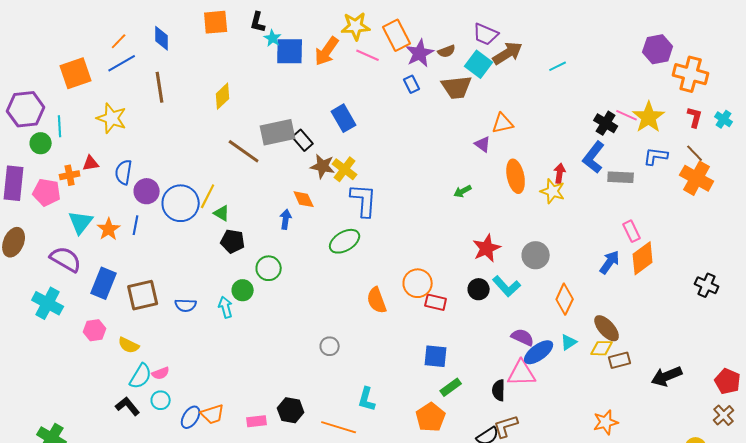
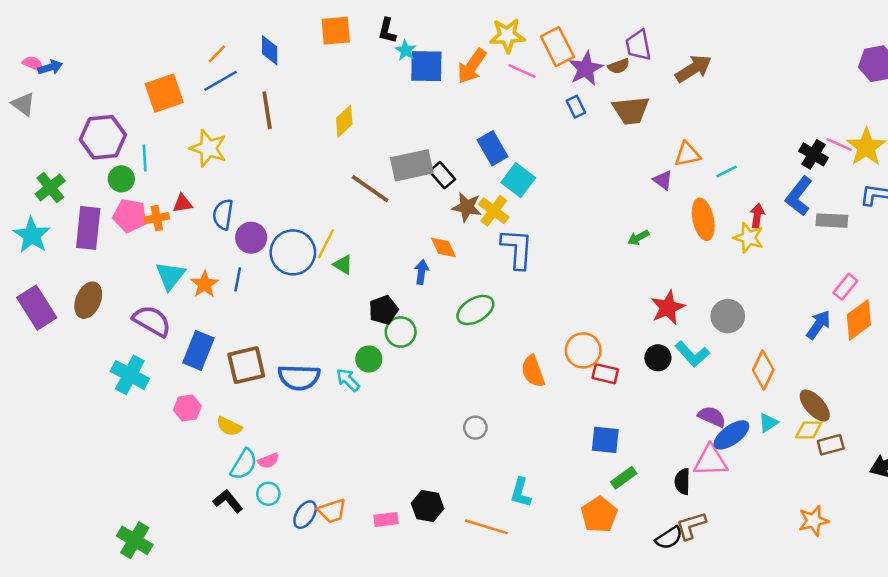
purple trapezoid: (486, 34) -> (638, 45), moved, turned 56
cyan square: (479, 64) -> (518, 180), moved
cyan line: (558, 66) -> (727, 172), moved
pink pentagon: (47, 192) -> (130, 216), moved
pink rectangle: (632, 231) -> (845, 287), turned 65
black pentagon: (233, 241) -> (383, 310), moved, turned -30
green ellipse: (345, 241) -> (475, 310), moved
blue semicircle: (186, 305) -> (299, 377), size x1.6
cyan arrow: (226, 307) -> (348, 380), turned -30

